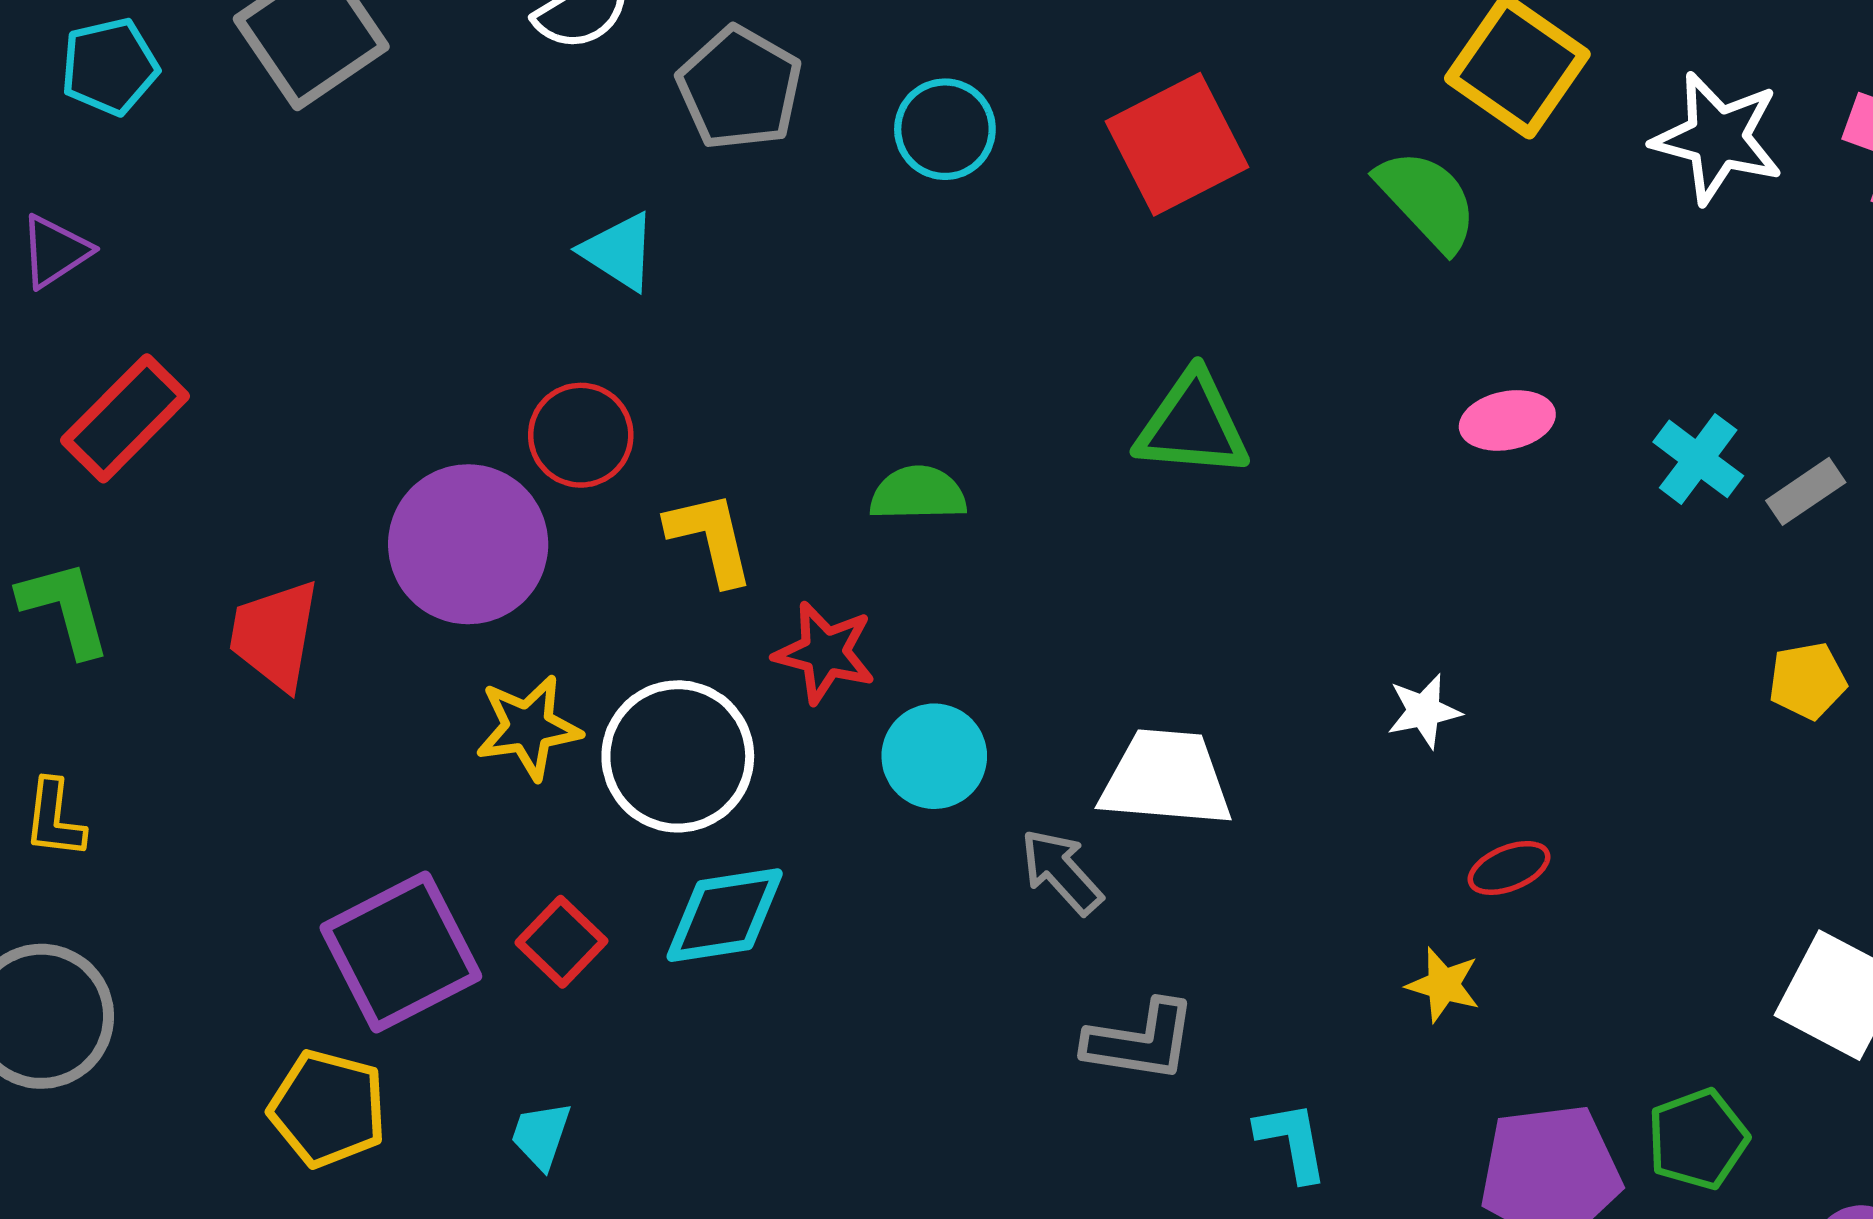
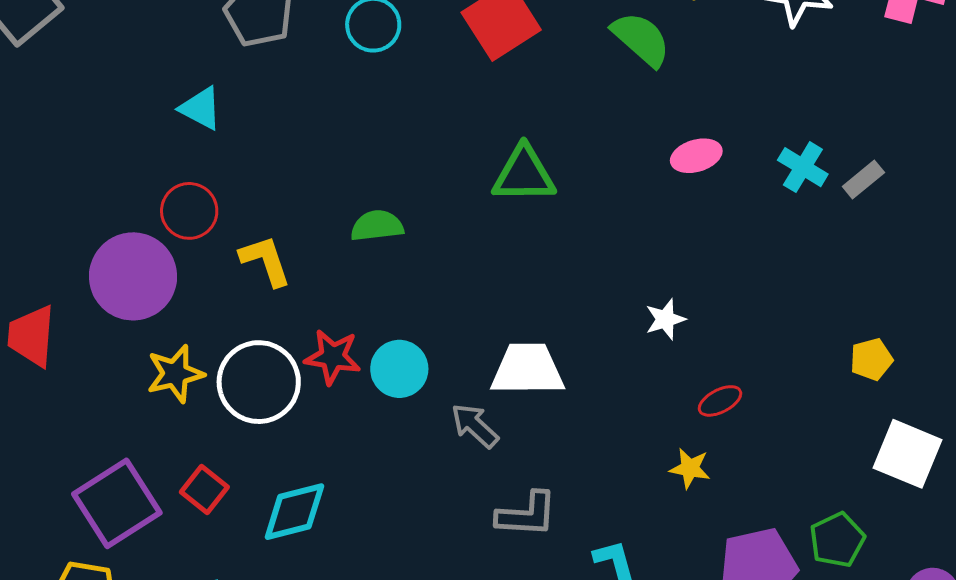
red star: (825, 653) -> (333, 357), moved
yellow pentagon: (1807, 681) -> (871, 359), moved
cyan diamond: (725, 915) -> (294, 512), moved

